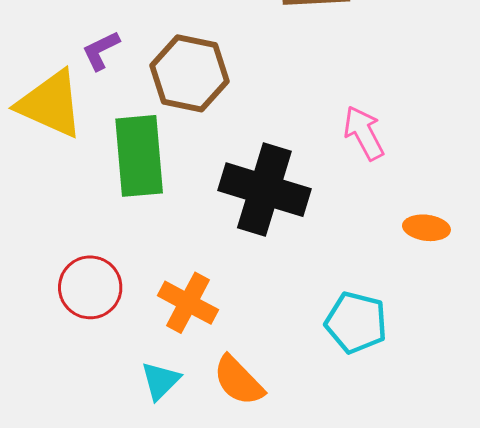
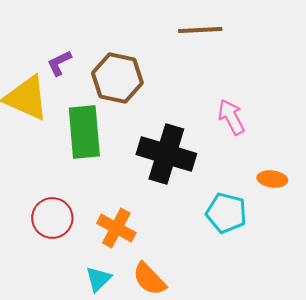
cyan pentagon: (356, 323) -> (226, 213), moved

